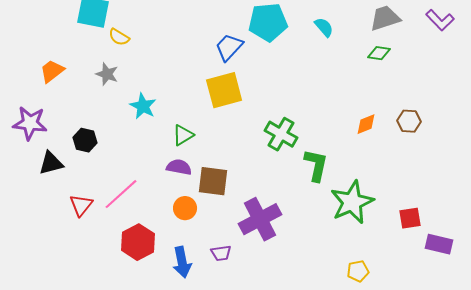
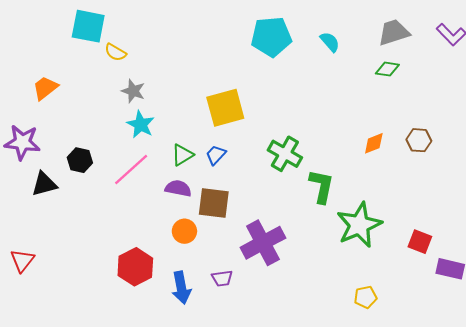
blue trapezoid: (229, 47) -> (216, 155), moved, size x0.7
gray star: (107, 74) -> (133, 91), moved
pink line: (121, 194) -> (131, 169), moved
red triangle: (81, 205) -> (22, 261), moved
red square: (410, 218) -> (420, 242), turned 30

